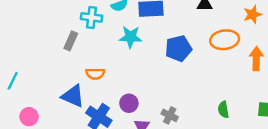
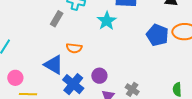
cyan star: (130, 37) -> (107, 21), turned 30
blue pentagon: (178, 48) -> (157, 35), moved, turned 30

